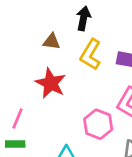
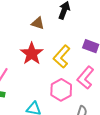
yellow L-shape: (91, 55) -> (62, 56), moved

